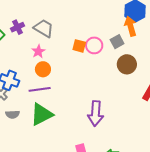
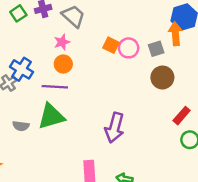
gray semicircle: (13, 114) -> (21, 126), moved

